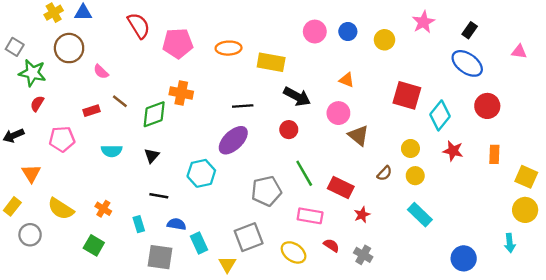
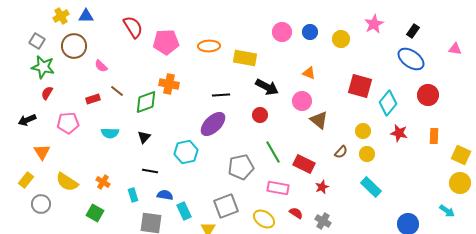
gray square: (15, 47) -> (37, 41), moved
cyan arrow: (510, 243) -> (447, 211), turned -49

